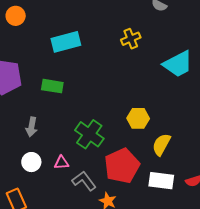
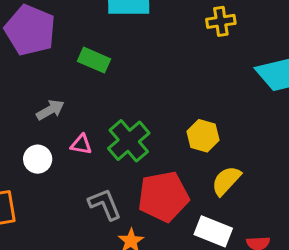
gray arrow: (32, 127) -> (50, 110), turned -144
pink triangle: (61, 163) -> (81, 144), moved

